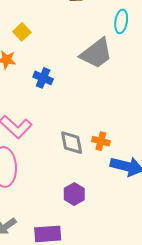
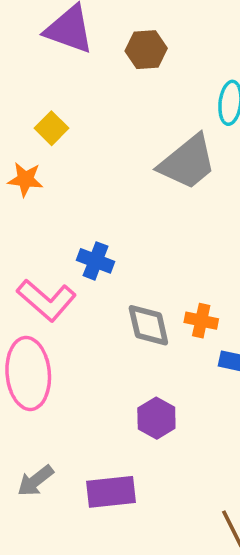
blue cross: (43, 78) -> (96, 261), moved

